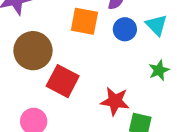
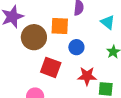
blue circle: (125, 29) -> (76, 47), moved
brown circle: (33, 51) -> (34, 37), moved

